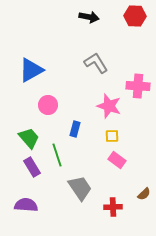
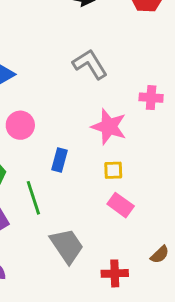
pink cross: (138, 86) -> (151, 98), size x0.7

